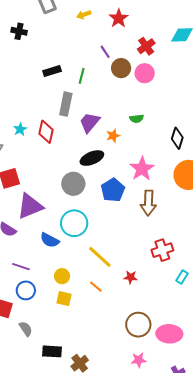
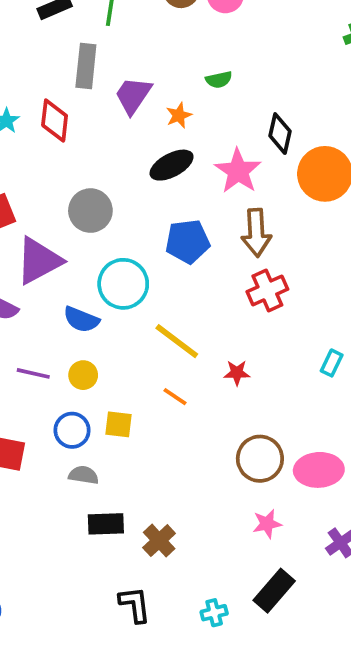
black diamond: (177, 138) -> (280, 134), moved
black ellipse: (92, 158) -> (172, 165), moved
gray circle: (73, 184) -> (90, 211), moved
blue pentagon: (113, 190) -> (188, 242), moved, turned 30
red cross: (162, 250) -> (267, 290), moved
yellow circle: (62, 276) -> (83, 375), moved
blue circle: (26, 290) -> (72, 430), moved
gray semicircle: (26, 329) -> (84, 475), moved, turned -42

